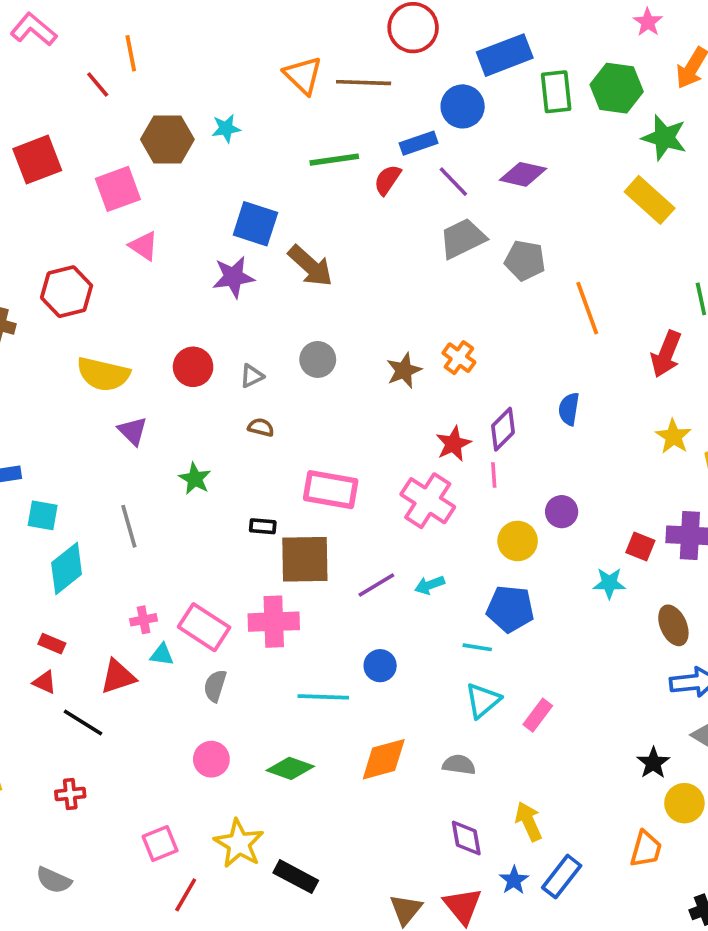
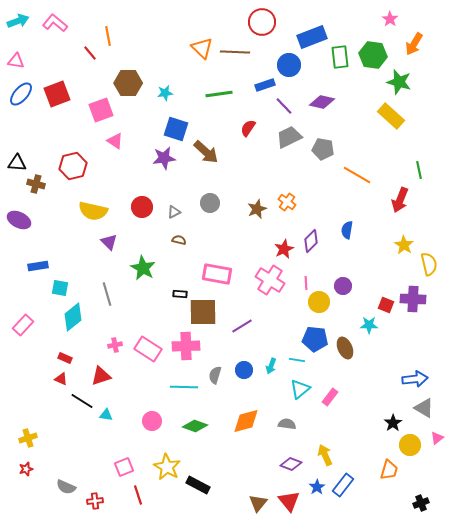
cyan star: (226, 128) -> (165, 93), moved
red semicircle: (387, 180) -> (248, 128), moved
orange line: (587, 308) -> (357, 175), turned -40
pink line: (494, 475) -> (306, 283), moved
green star: (195, 479) -> (143, 268), size x1.4
cyan arrow: (430, 585) -> (271, 366), moved, turned -49
brown ellipse: (673, 625) -> (345, 348), moved
cyan triangle: (162, 655) -> (106, 415), moved
gray semicircle: (215, 686) -> (215, 375), moved
cyan line: (323, 697) -> (184, 387), moved
red cross: (70, 794) -> (95, 501), moved
purple diamond: (466, 838) -> (291, 464), turned -60
red line: (186, 895) -> (138, 495), turned -48

